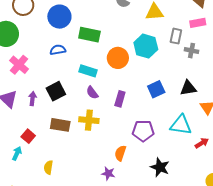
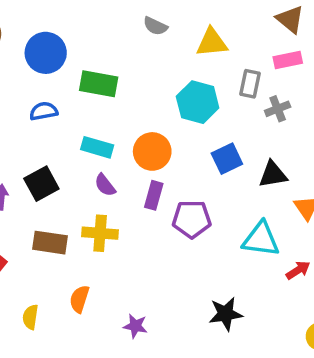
gray cross: (191, 51) -> (278, 109), turned -32
orange circle: (118, 58) -> (152, 151), moved
blue square: (156, 89) -> (227, 159), moved
purple pentagon: (143, 131) -> (192, 219), moved
orange semicircle: (120, 153) -> (79, 299), moved
black star: (160, 167) -> (226, 314), turned -30

